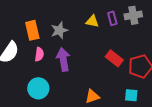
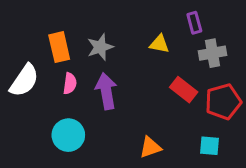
gray cross: (133, 15) -> (213, 53), moved
purple rectangle: (112, 18) -> (194, 23), moved
yellow triangle: (92, 21) -> (159, 44), moved

